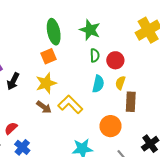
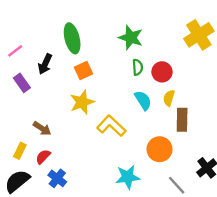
green ellipse: (54, 32) -> (72, 38), moved
black arrow: (13, 81) -> (45, 64), moved
cyan semicircle: (98, 84) -> (143, 100), turned -42
brown arrow: (44, 107) -> (42, 128), moved

